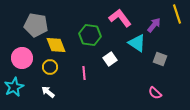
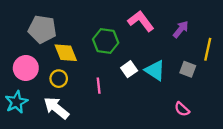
yellow line: (177, 14) -> (208, 49), moved, turned 30
cyan triangle: (137, 43) -> (155, 70), moved
white arrow: (48, 92) -> (56, 108), size x1.6

